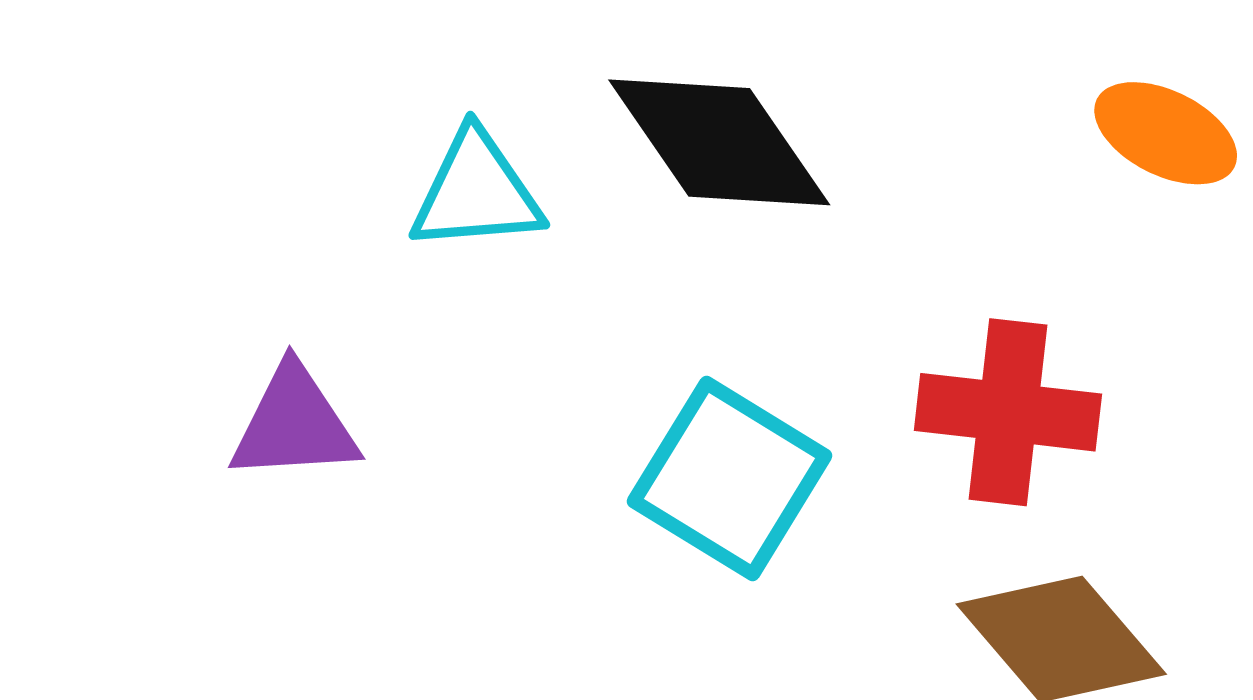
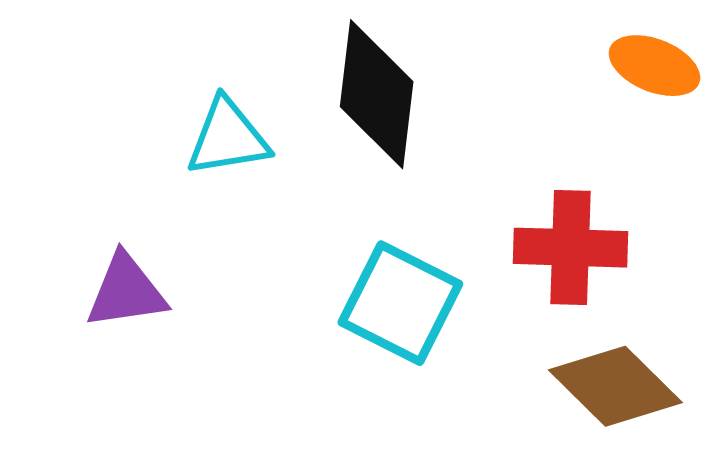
black diamond: (719, 142) -> (377, 94), turned 46

